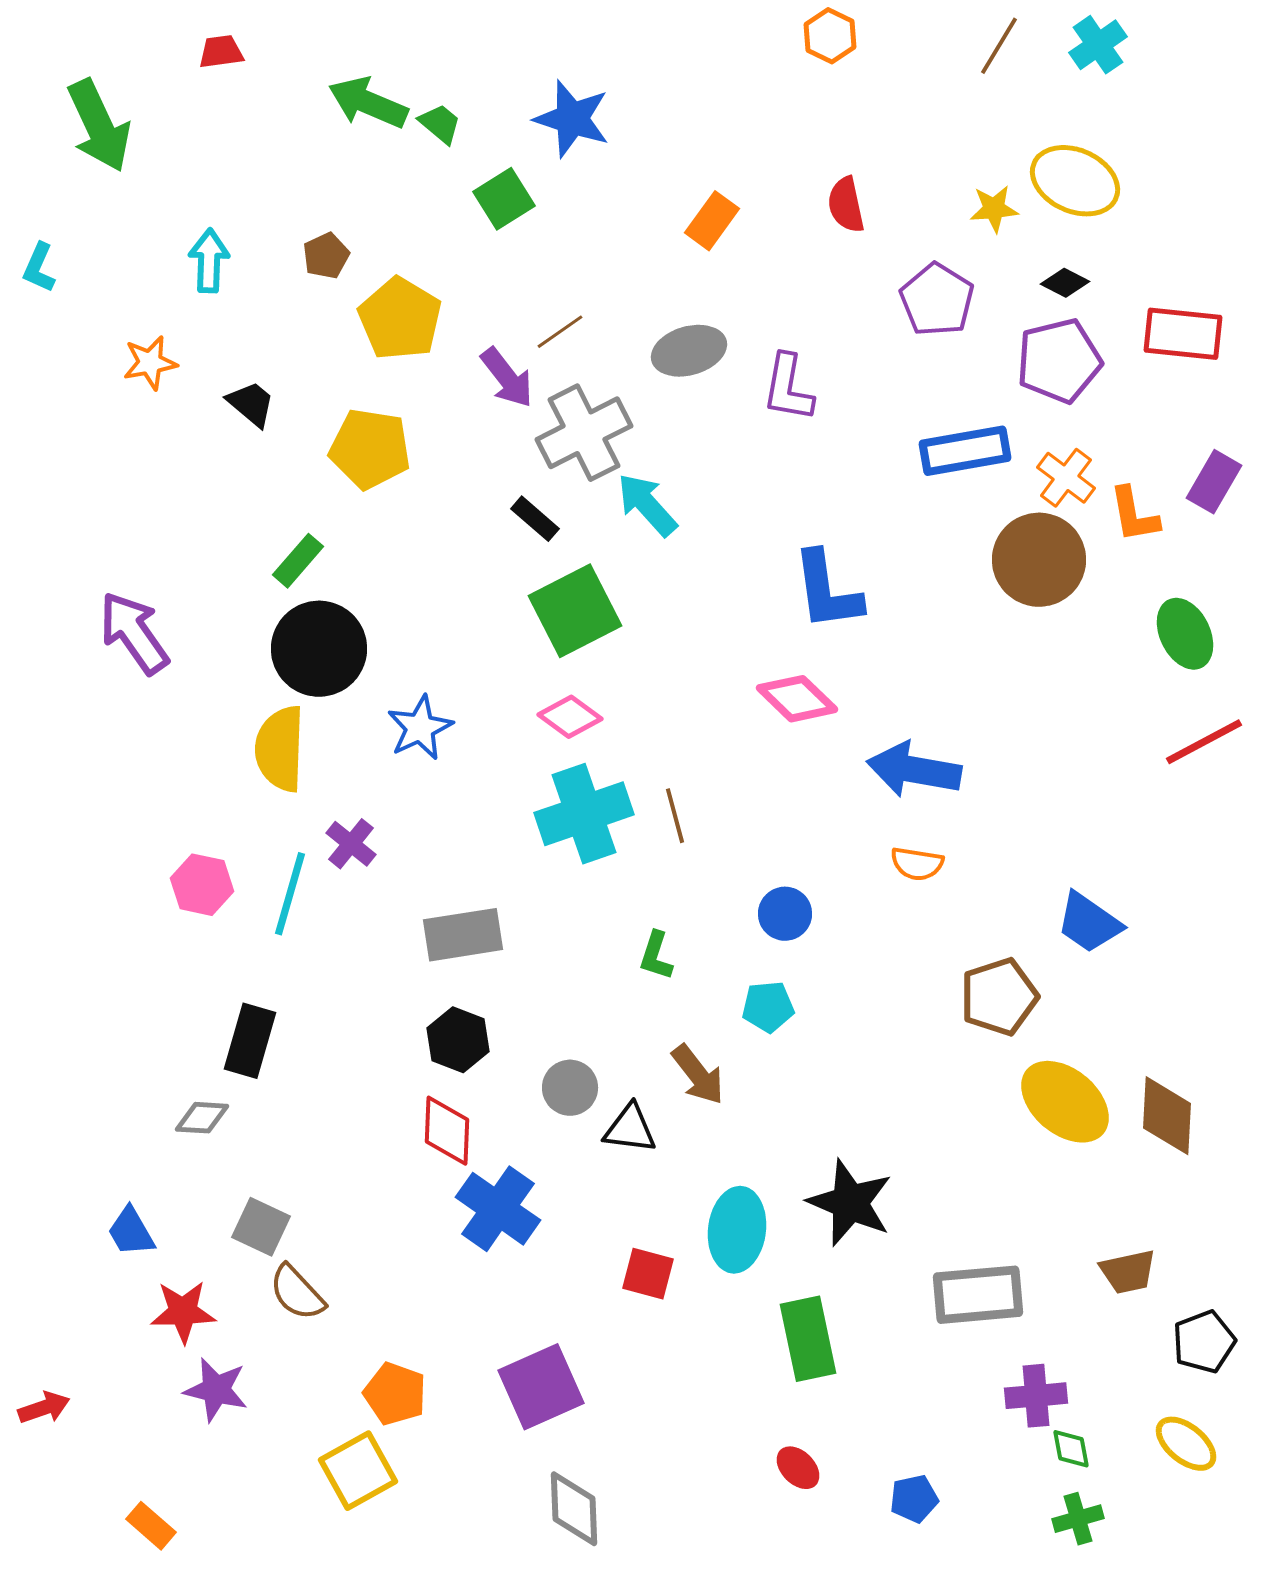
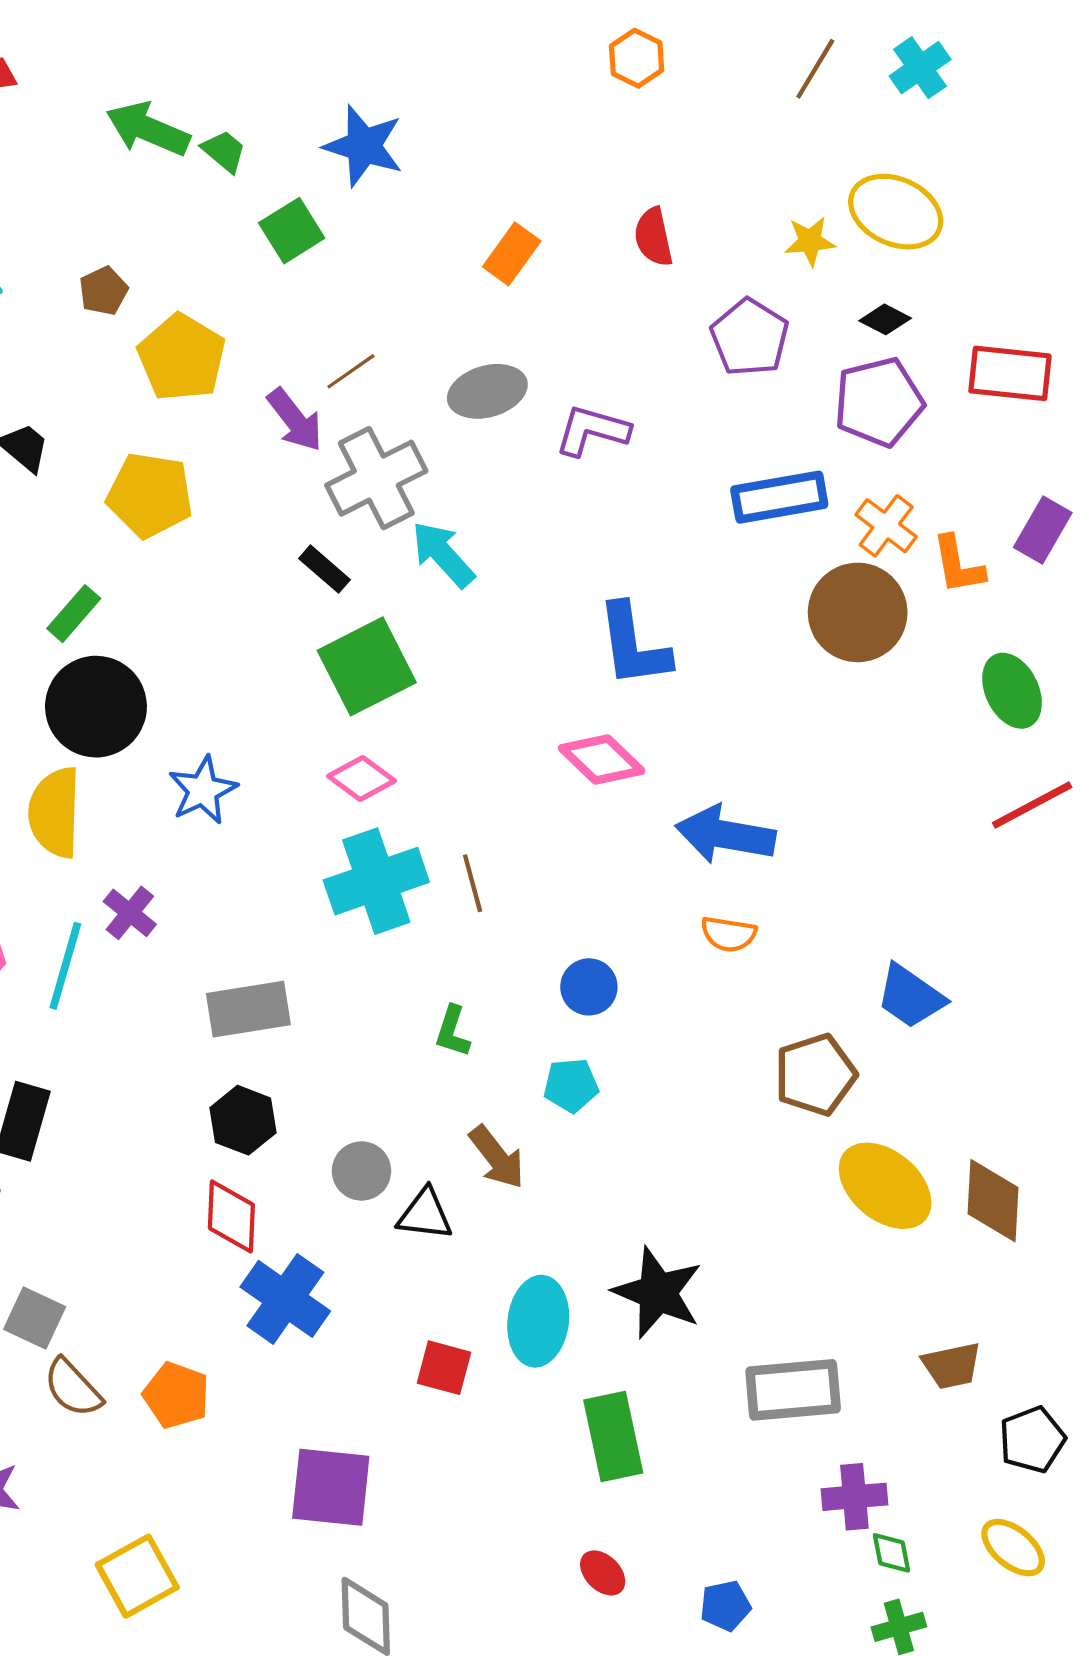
purple L-shape: (788, 388) -> (592, 431), turned 96
purple square: (541, 1387) -> (331, 1487), turned 30
orange pentagon: (395, 1394) -> (176, 1395), moved

